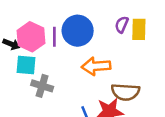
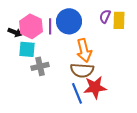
orange arrow: (96, 66) -> (84, 50), turned -100
gray cross: (42, 86) -> (40, 66), turned -30
brown semicircle: (125, 92) -> (82, 70), moved

